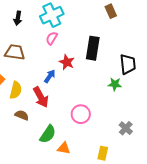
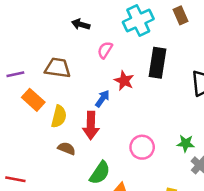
cyan cross: (52, 15) -> (138, 20), moved
black arrow: (18, 18) -> (81, 24), moved, turned 96
green star: (115, 84) -> (186, 143), moved
red arrow: (41, 97) -> (91, 125), turned 30

